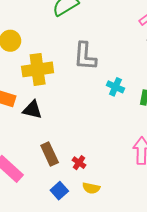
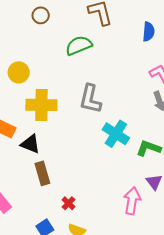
cyan cross: (115, 87) -> (116, 134), size x1.5
brown rectangle: (50, 154) -> (42, 173), moved

